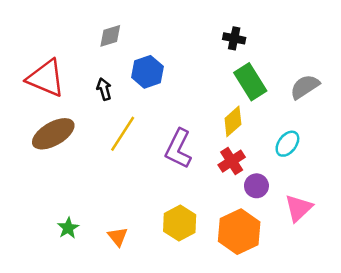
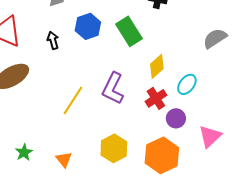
green rectangle: (250, 82) -> (129, 31), moved
yellow line: (123, 134) -> (73, 100), moved
cyan ellipse: (287, 144) -> (187, 84), moved

